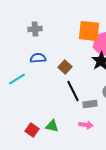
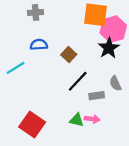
black line: (73, 91) -> (78, 81), turned 70
green triangle: (52, 126) -> (77, 120), moved
red square: (32, 130) -> (32, 125), size x1.6

